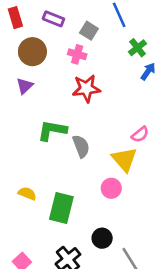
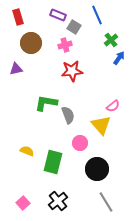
purple rectangle: (53, 19) -> (58, 15), moved
pink cross: (77, 54) -> (65, 45), turned -32
purple triangle: (25, 86) -> (16, 69), moved, turned 32
pink circle: (111, 188) -> (80, 143), moved
black circle: (102, 238) -> (97, 169), moved, size x1.5

